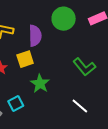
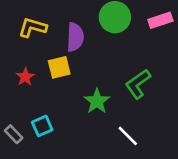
green L-shape: (84, 67) -> (138, 84), turned 90
green star: (40, 84) -> (97, 101), moved

